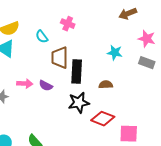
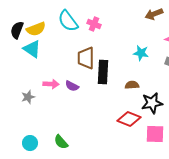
cyan semicircle: (42, 37) -> (68, 21), moved, size x1.6
black star: (79, 103) -> (152, 103), moved

